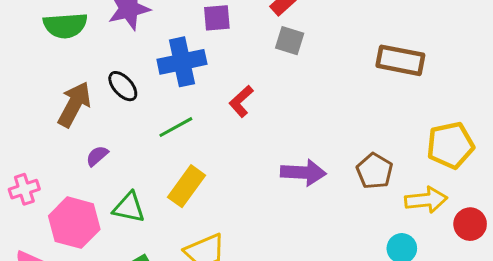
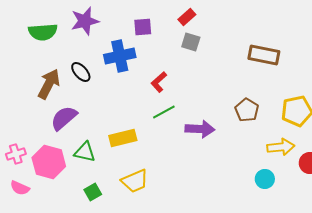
green line: (176, 127) -> (164, 112), moved
purple semicircle: (97, 156) -> (64, 118), size x1.8
brown pentagon: (375, 171) -> (247, 110), moved
yellow rectangle: (187, 186) -> (123, 138), turned 40
pink cross: (24, 189) -> (16, 154), moved

